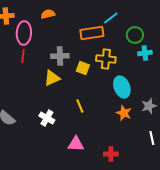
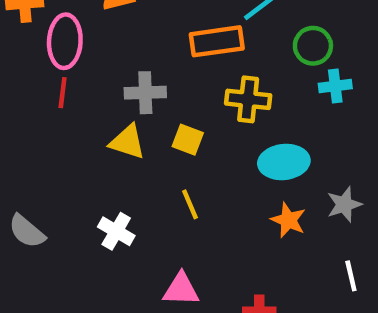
yellow square: (83, 68) -> (188, 140), moved
yellow triangle: (52, 78) -> (127, 142), turned 42
cyan ellipse: (122, 87) -> (284, 162), turned -75

